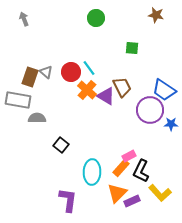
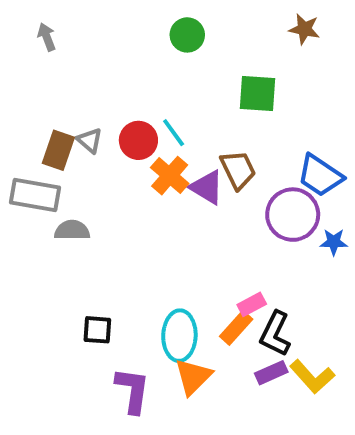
green square: (132, 48) -> (258, 94), size x1.5
black square: (61, 145) -> (97, 330), moved, turned -35
orange triangle: (117, 193) -> (193, 377), moved
purple rectangle: (132, 201) -> (271, 373), moved

